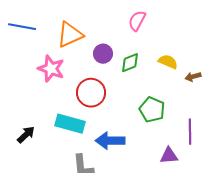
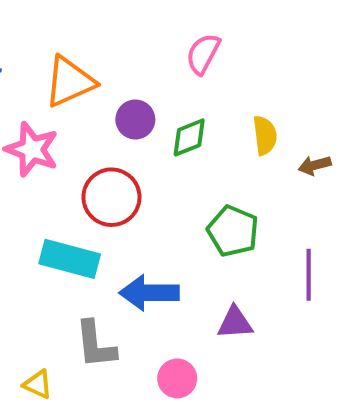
yellow semicircle: (168, 62) -> (265, 135), turned 60
purple triangle: (169, 156) -> (235, 323), moved

